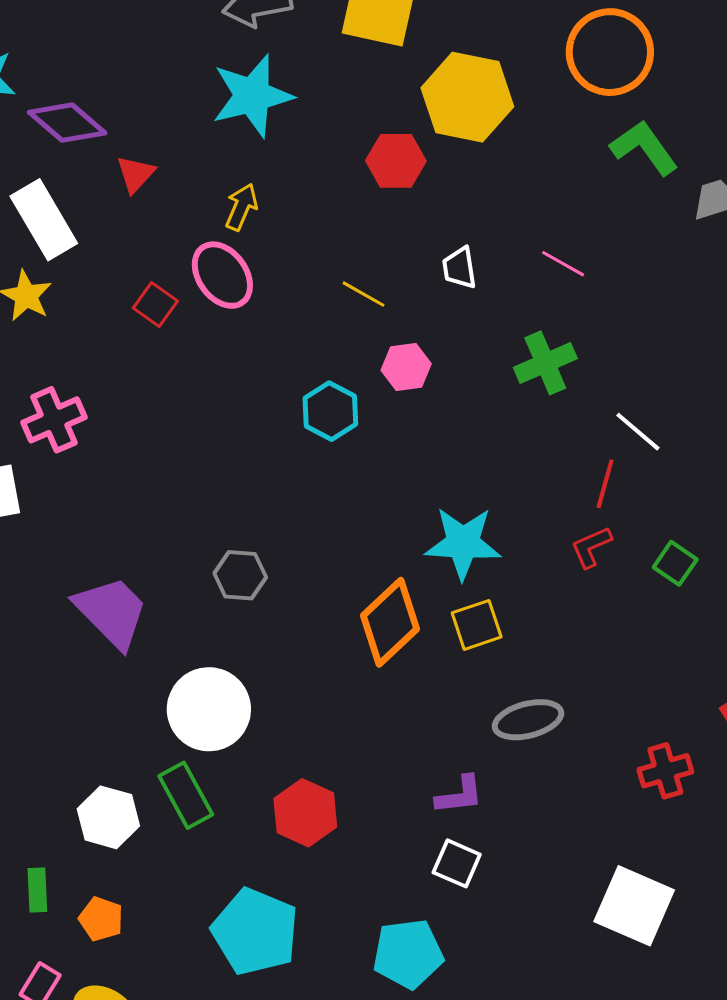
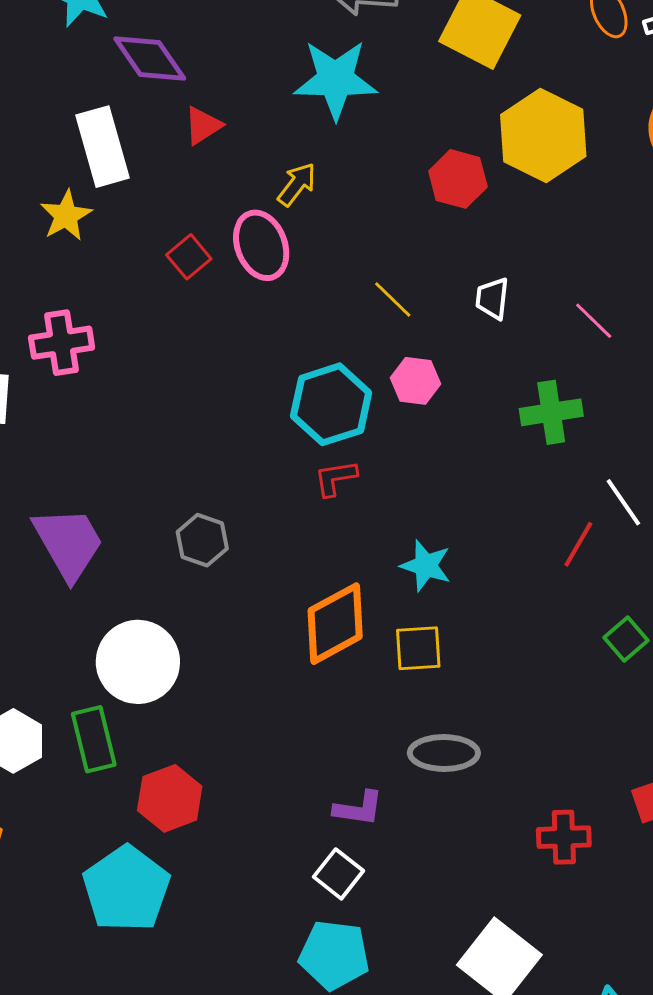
cyan hexagon: (330, 411) -> (331, 404), size x1.4
cyan star: (463, 543) -> (426, 566), size x0.7
red L-shape: (591, 547) -> (335, 478), moved
red hexagon: (305, 813) -> (170, 798), moved
cyan pentagon: (408, 954) -> (334, 955), moved

